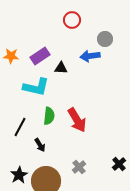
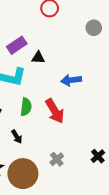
gray circle: (105, 39) -> (94, 28), moved
blue arrow: (90, 56) -> (71, 80), moved

